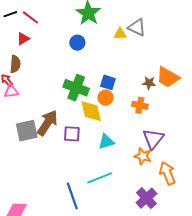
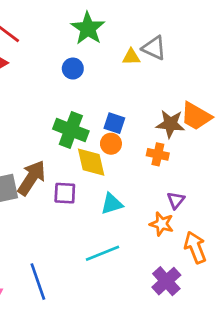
brown star: (149, 83) -> (170, 124), size x1.5
purple triangle: (153, 139) -> (176, 200), size x0.6
blue line: (72, 196) -> (38, 282), moved

